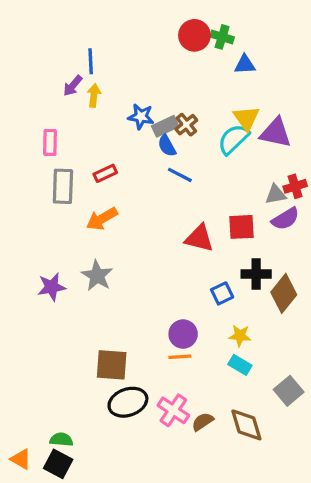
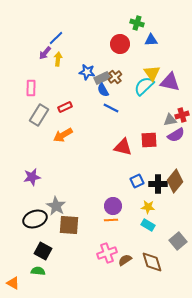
red circle: (194, 35) -> (120, 44), moved
blue line: (91, 61) -> (56, 38), turned 49
gray rectangle: (63, 186) -> (39, 115), turned 30
black cross: (256, 274) -> (158, 184), moved
gray star: (97, 276) -> (56, 206), moved
black ellipse: (128, 402) -> (35, 219), moved
pink cross: (173, 410) -> (107, 253), turned 36
black square: (58, 464) -> (43, 251), moved

